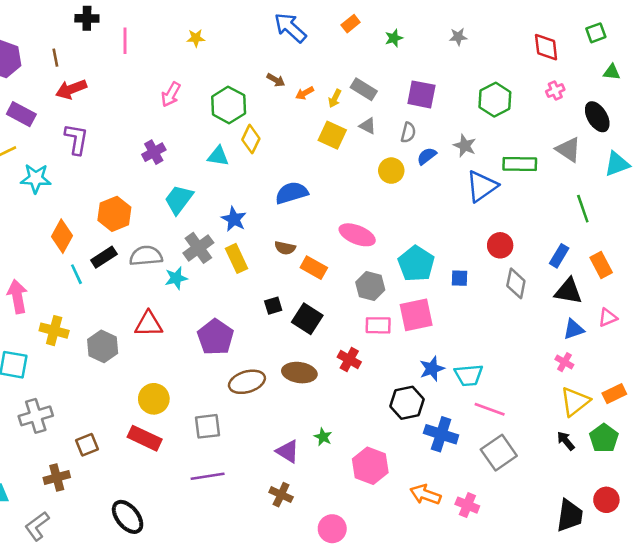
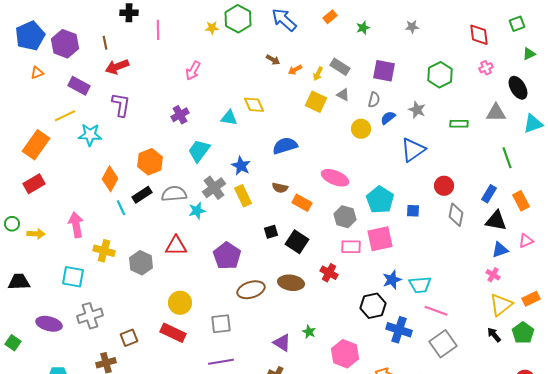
green triangle: (612, 72) -> (529, 54), turned -32
green hexagon: (229, 105) -> (238, 19), moved
yellow diamond: (251, 139) -> (254, 105), turned -50
gray triangle: (568, 150) -> (496, 113), turned -35
green rectangle: (520, 164) -> (459, 124), size x0.7
blue triangle: (482, 186) -> (413, 150), moved

